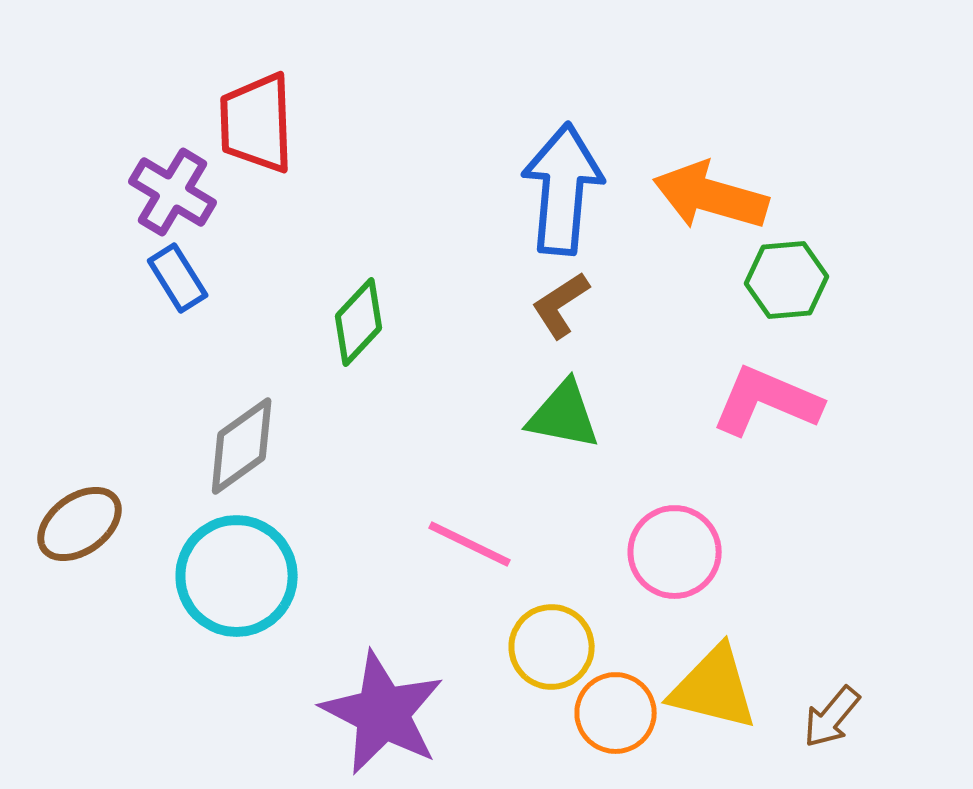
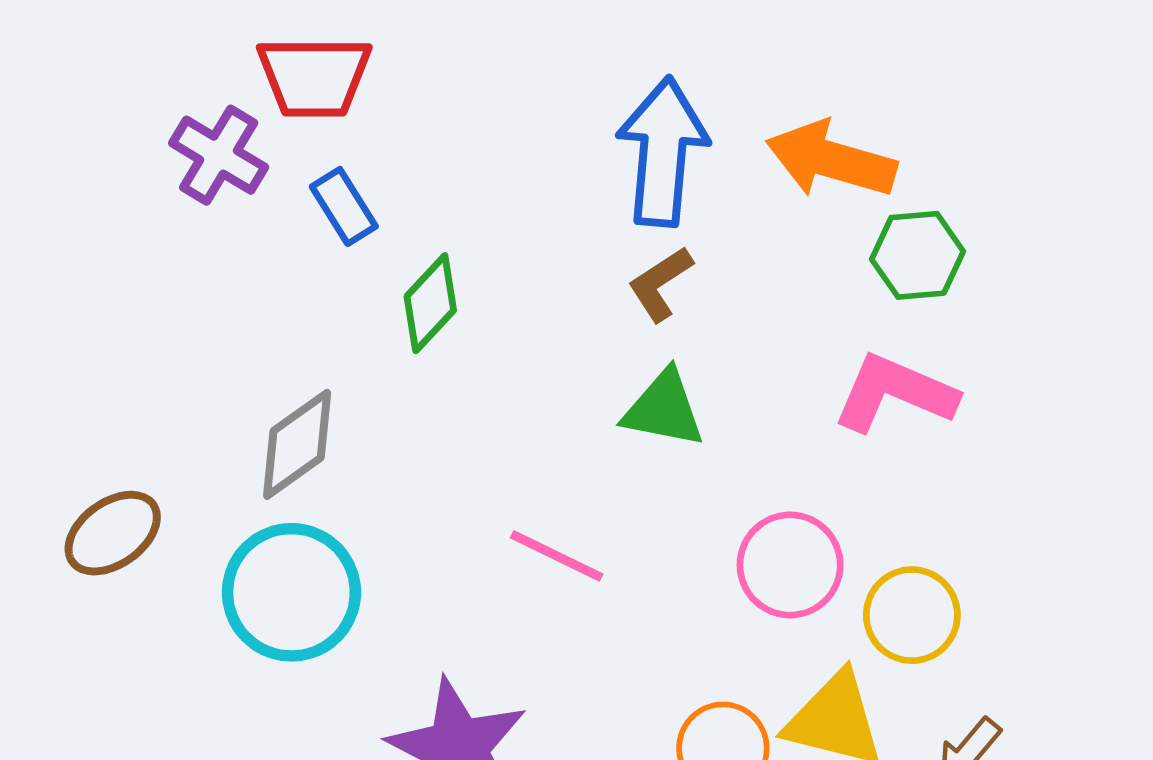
red trapezoid: (257, 123) -> (314, 77), turned -88
blue rectangle: (178, 278) -> (344, 206), moved
yellow circle: (552, 647) -> (912, 615), moved

